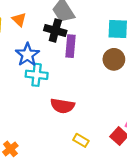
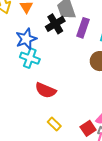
black cross: (55, 31) -> (55, 24), turned 30
purple rectangle: (71, 46) -> (83, 28), moved

